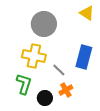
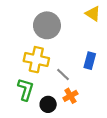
blue rectangle: (84, 57) -> (90, 61), size x0.7

